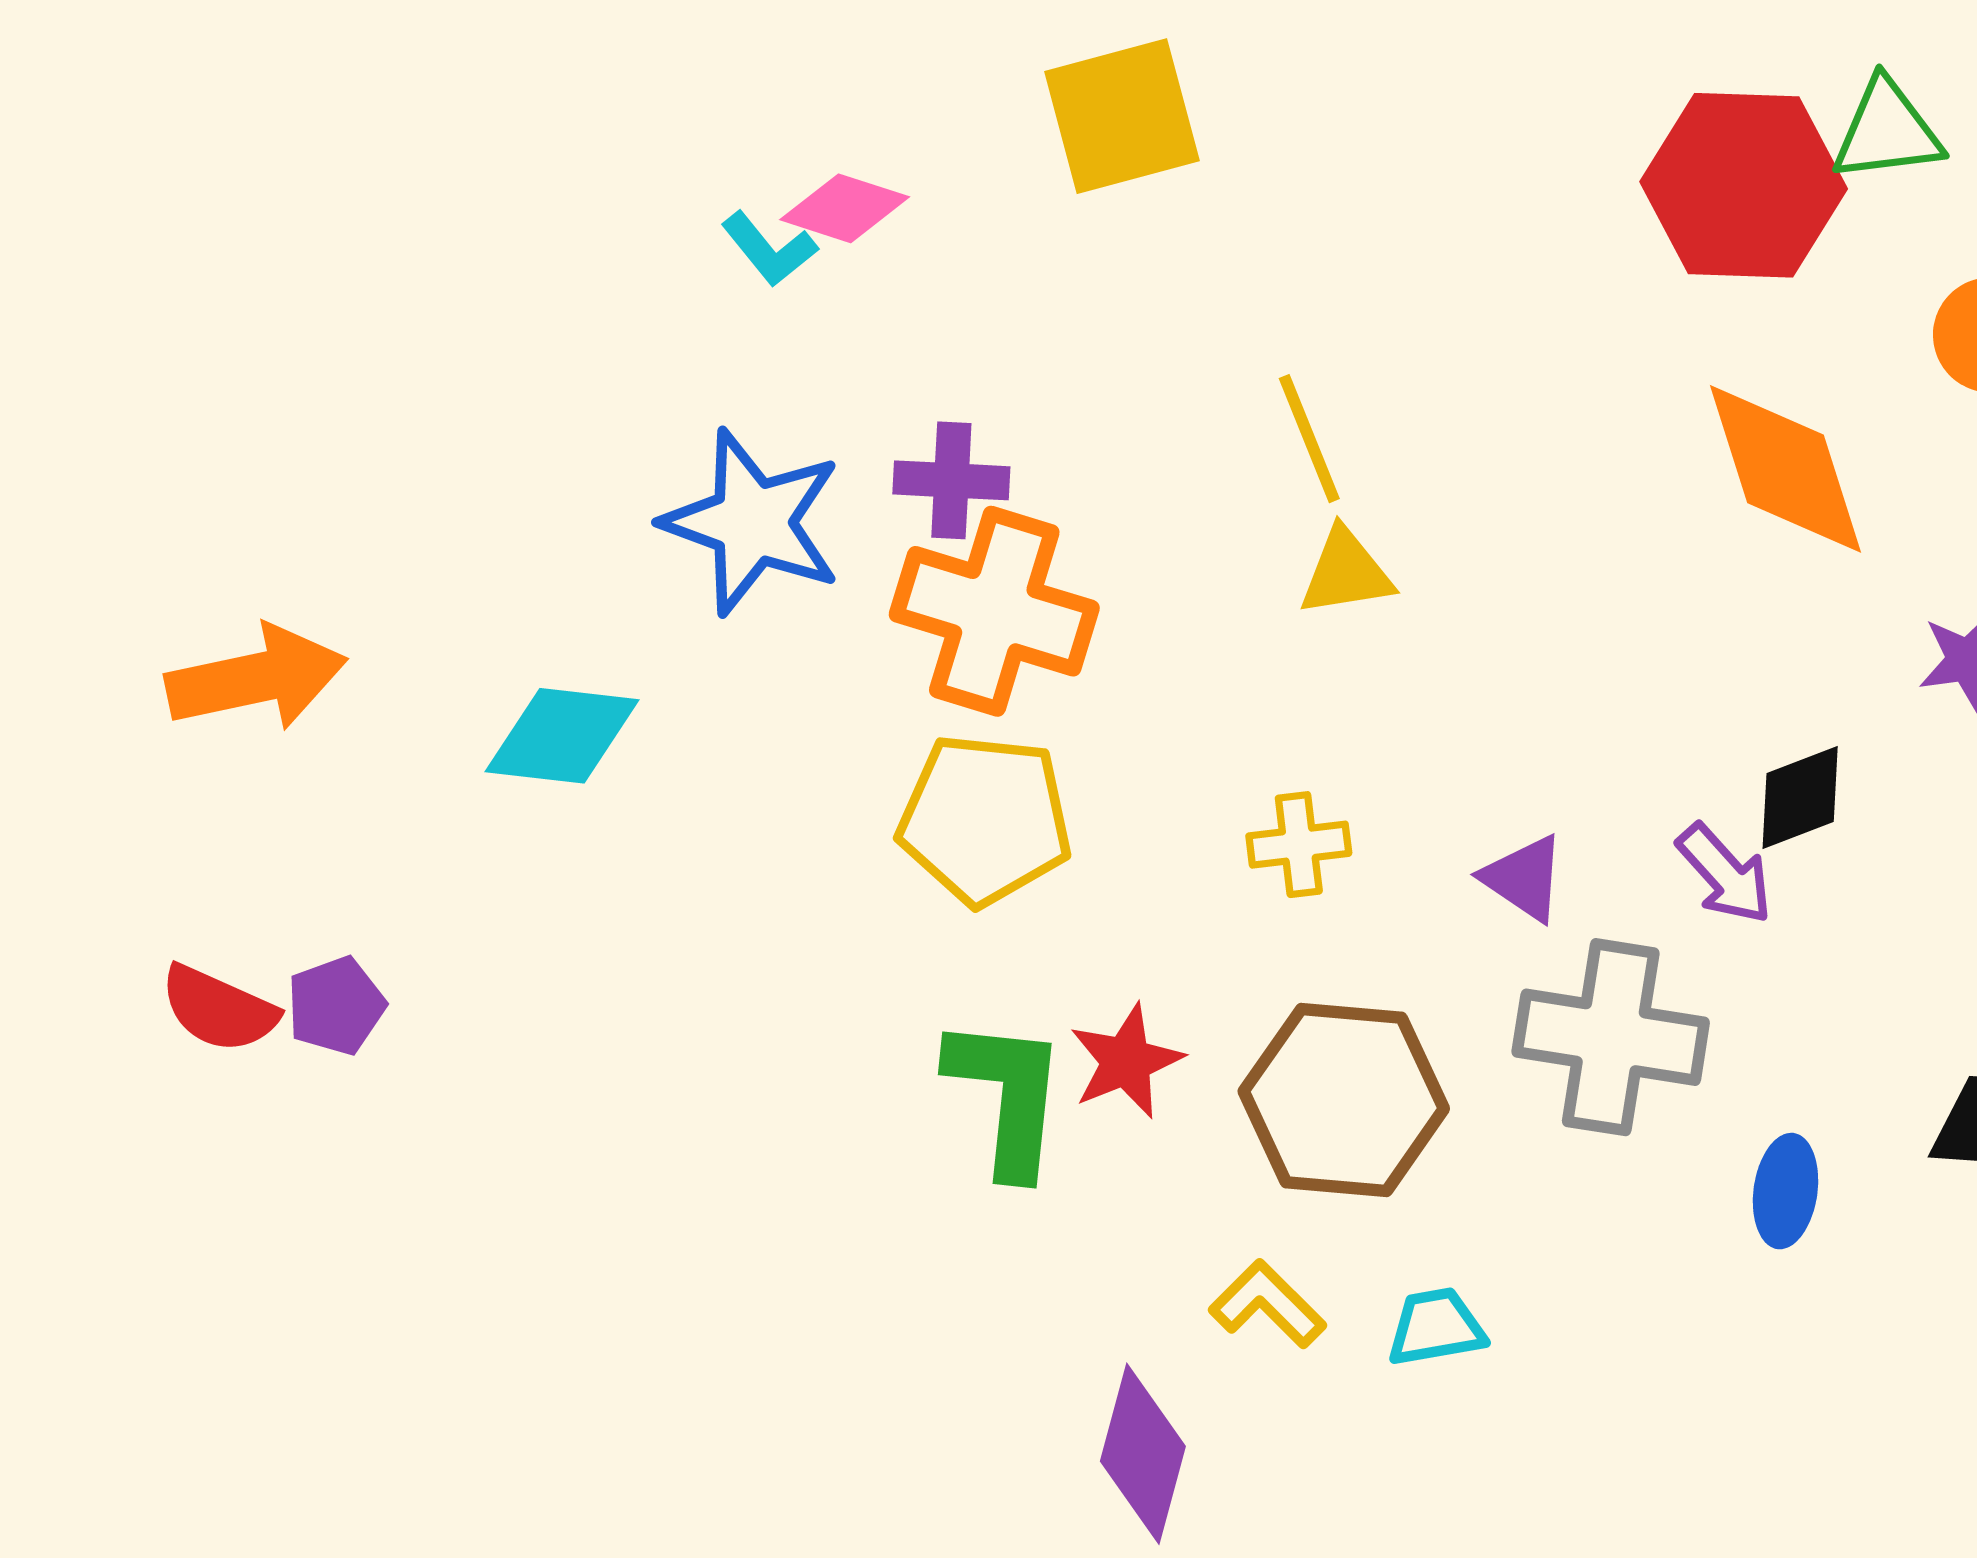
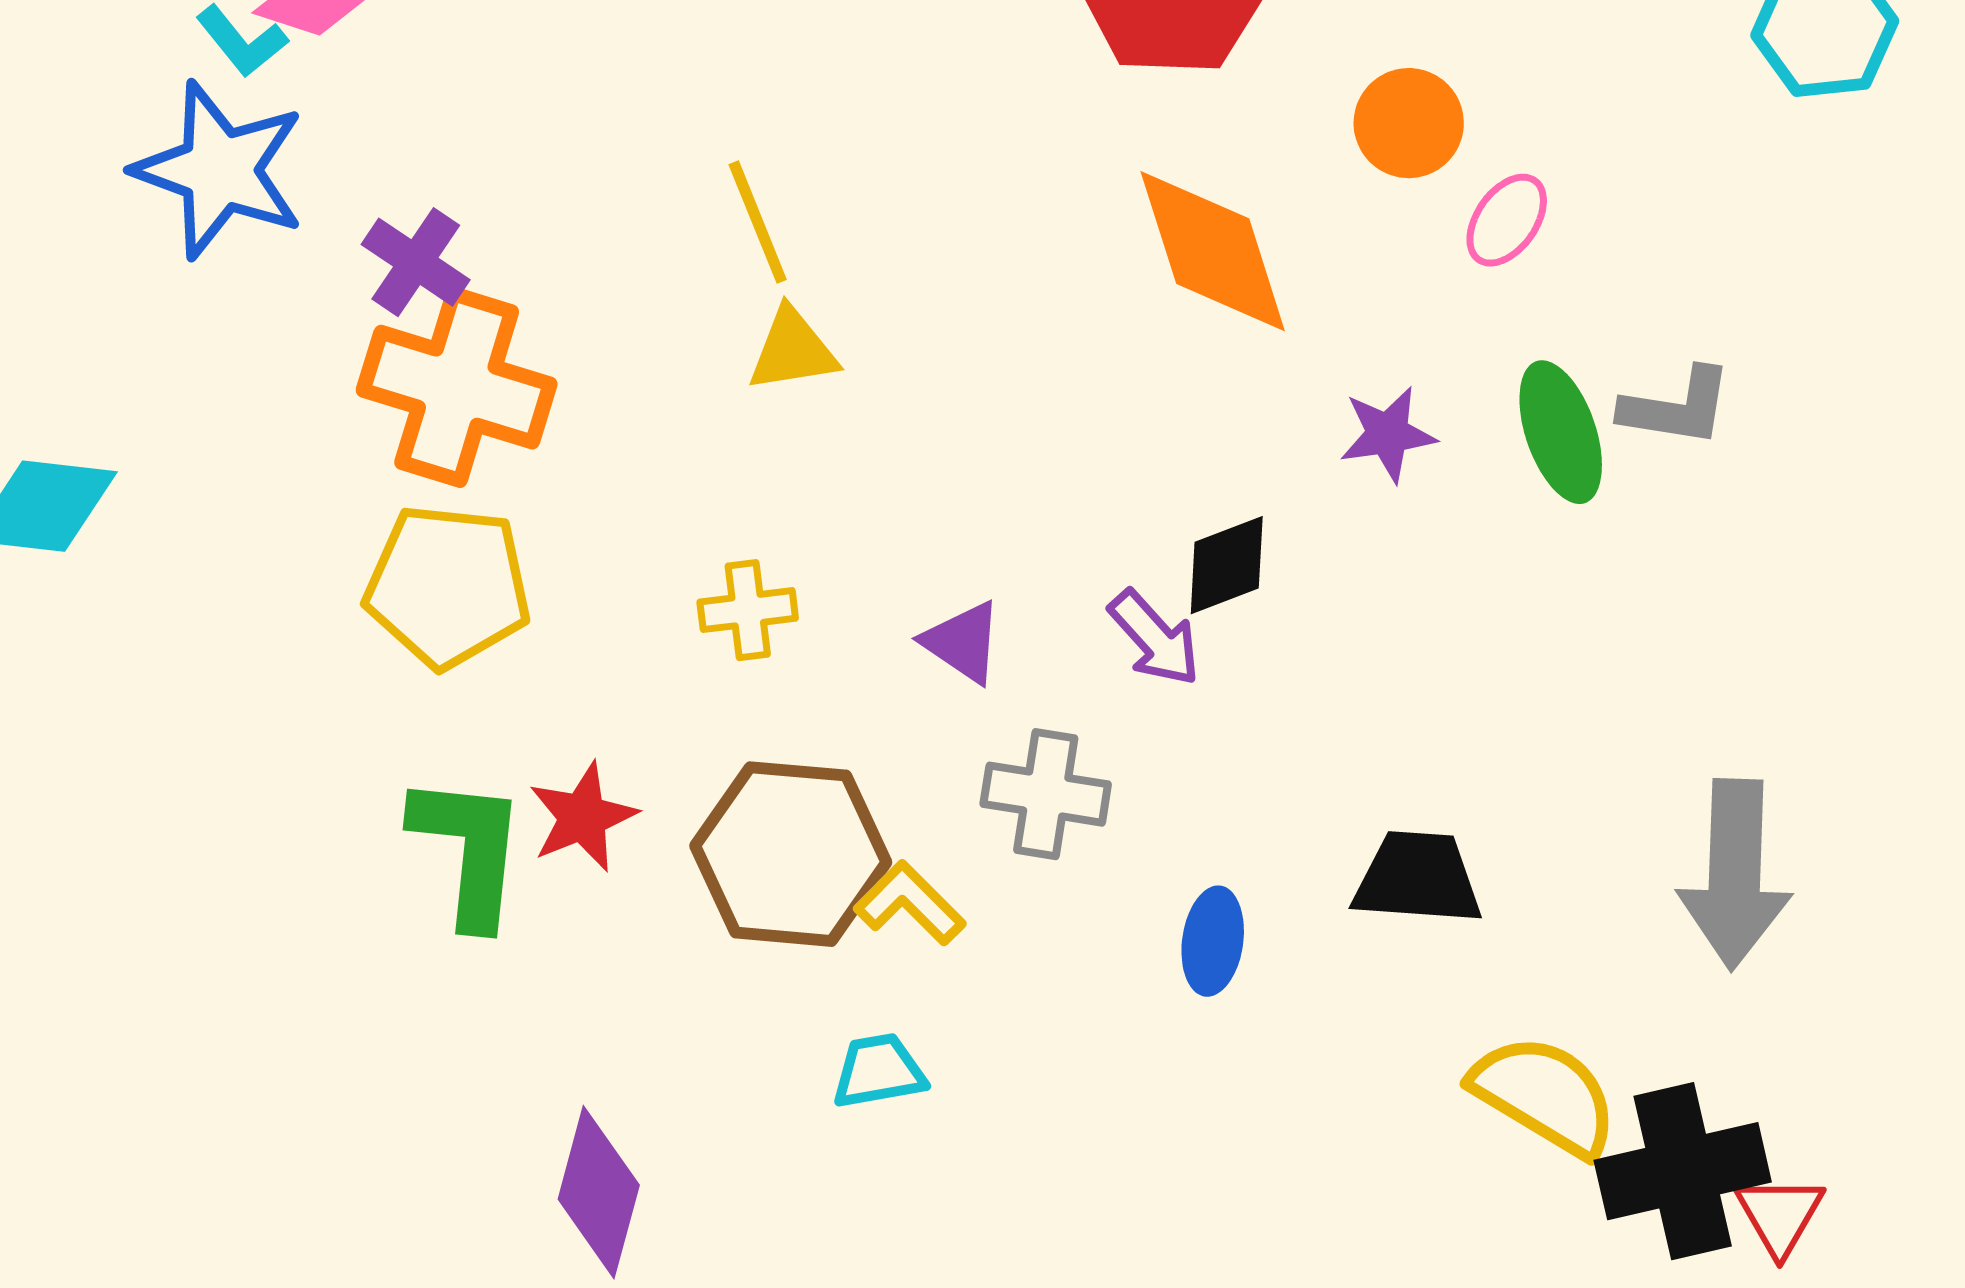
purple cross: (951, 480) -> (416, 262), turned 31
blue star: (753, 522) -> (220, 170), moved
gray cross: (1611, 1037) -> (1046, 794), size x0.7
yellow L-shape: (1267, 1304) -> (910, 903), moved

